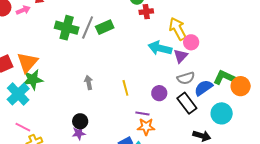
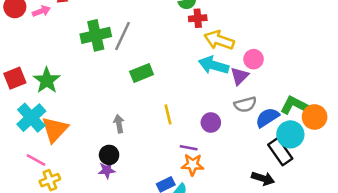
green rectangle: (105, 27) -> (142, 73), moved
green cross: (67, 28) -> (96, 35), turned -30
yellow arrow: (178, 29) -> (219, 40), moved, turned -45
orange triangle: (27, 62) -> (55, 129), moved
green star: (33, 80) -> (47, 80), moved, turned -30
gray arrow: (89, 83) -> (119, 124), moved
black rectangle: (187, 103) -> (280, 152), moved
cyan circle: (222, 113) -> (290, 134), moved

